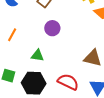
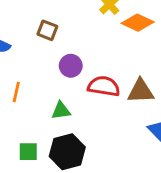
red semicircle: (68, 82) -> (104, 86), moved

